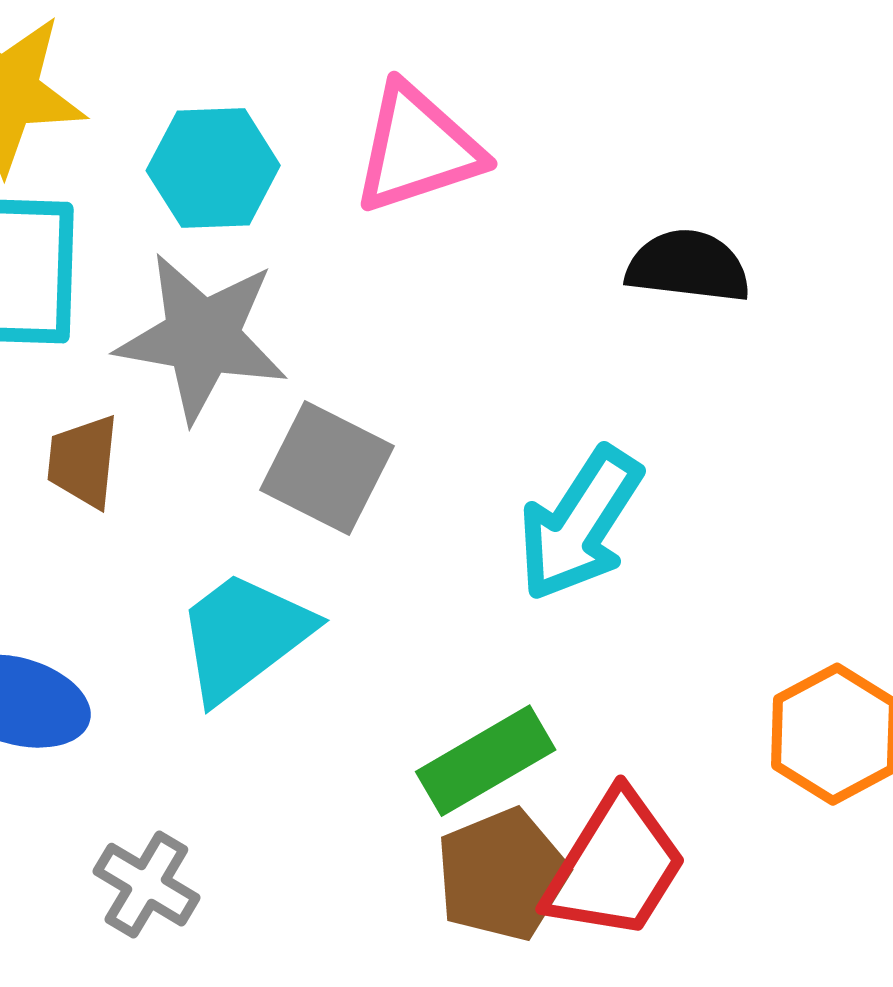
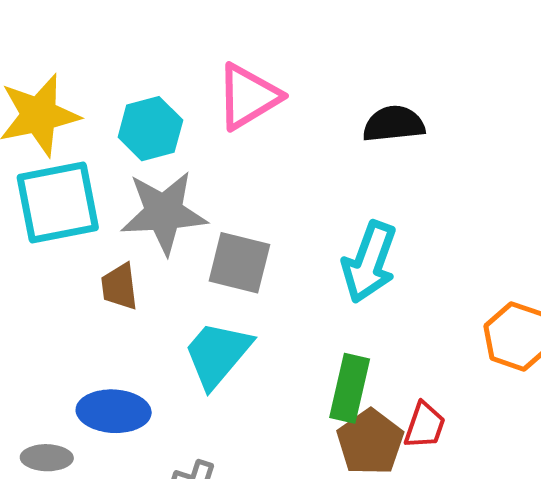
green rectangle: (486, 761) -> (350, 388), turned -34
red trapezoid: (615, 866) -> (425, 425), size x0.6

